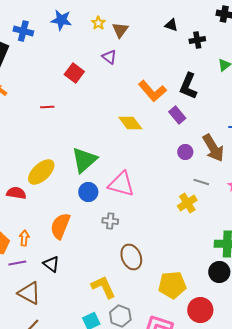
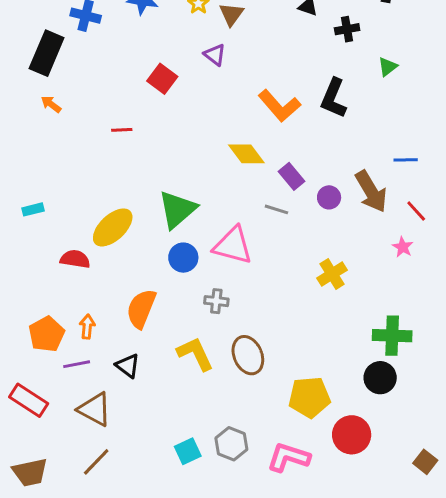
purple rectangle: (177, 115) -> (291, 176), moved
gray line: (201, 182) -> (276, 209), moved
yellow L-shape: (103, 287) -> (195, 354), moved

